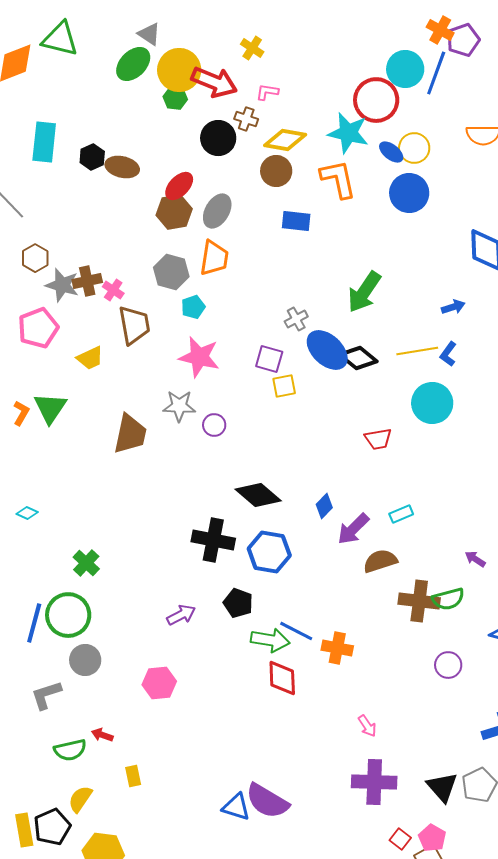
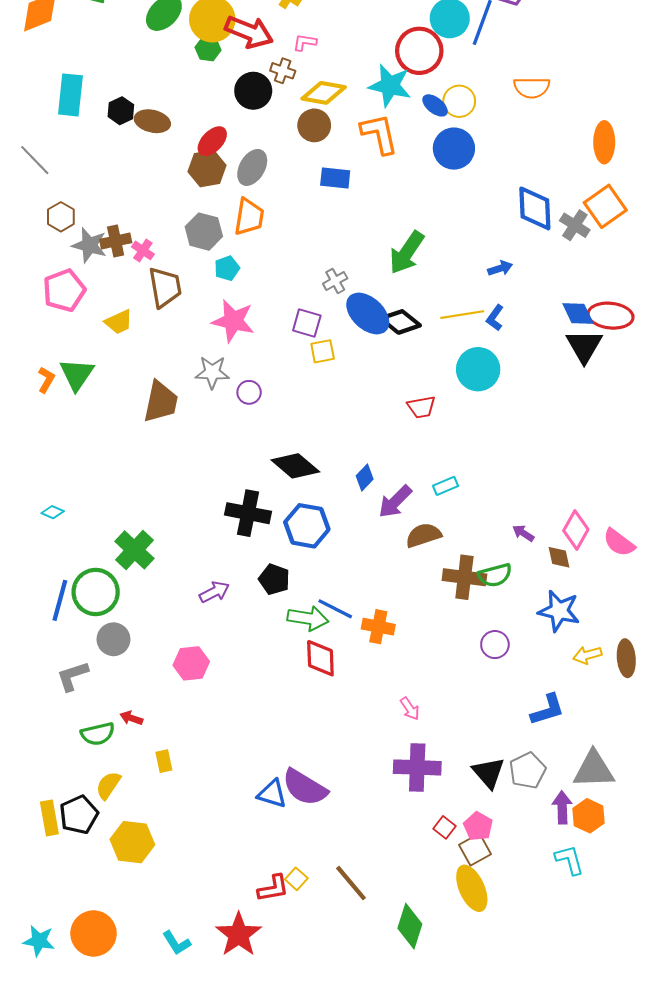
cyan diamond: (27, 513) -> (53, 512), moved
green cross: (86, 563) -> (134, 550), moved, size x1.4

